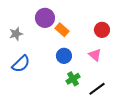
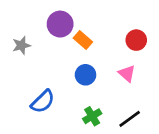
blue semicircle: (21, 64) -> (43, 102), moved
green cross: (73, 79) -> (92, 116), moved

